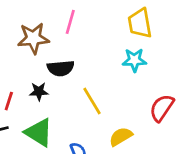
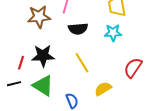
black semicircle: (61, 68) -> (78, 29), moved
black star: (39, 91) -> (43, 56), size x1.6

